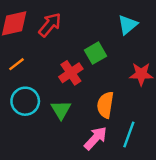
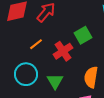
orange line: (17, 64) -> (36, 44), moved

